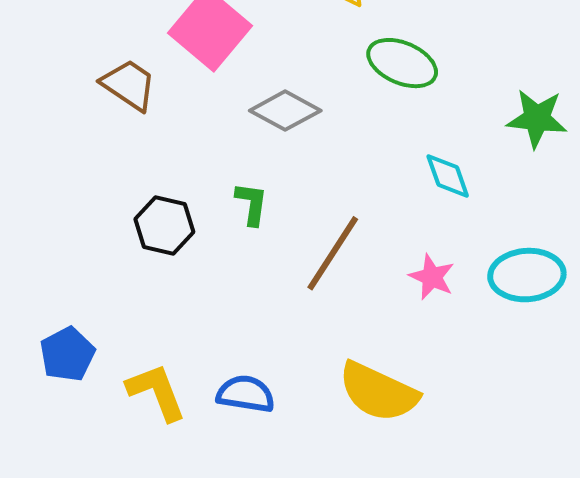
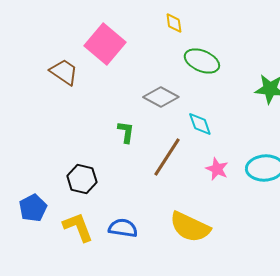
gray diamond: (285, 111) -> (161, 97), moved
cyan diamond: (448, 176) -> (200, 124), moved
black hexagon: (164, 225) -> (82, 179), moved

